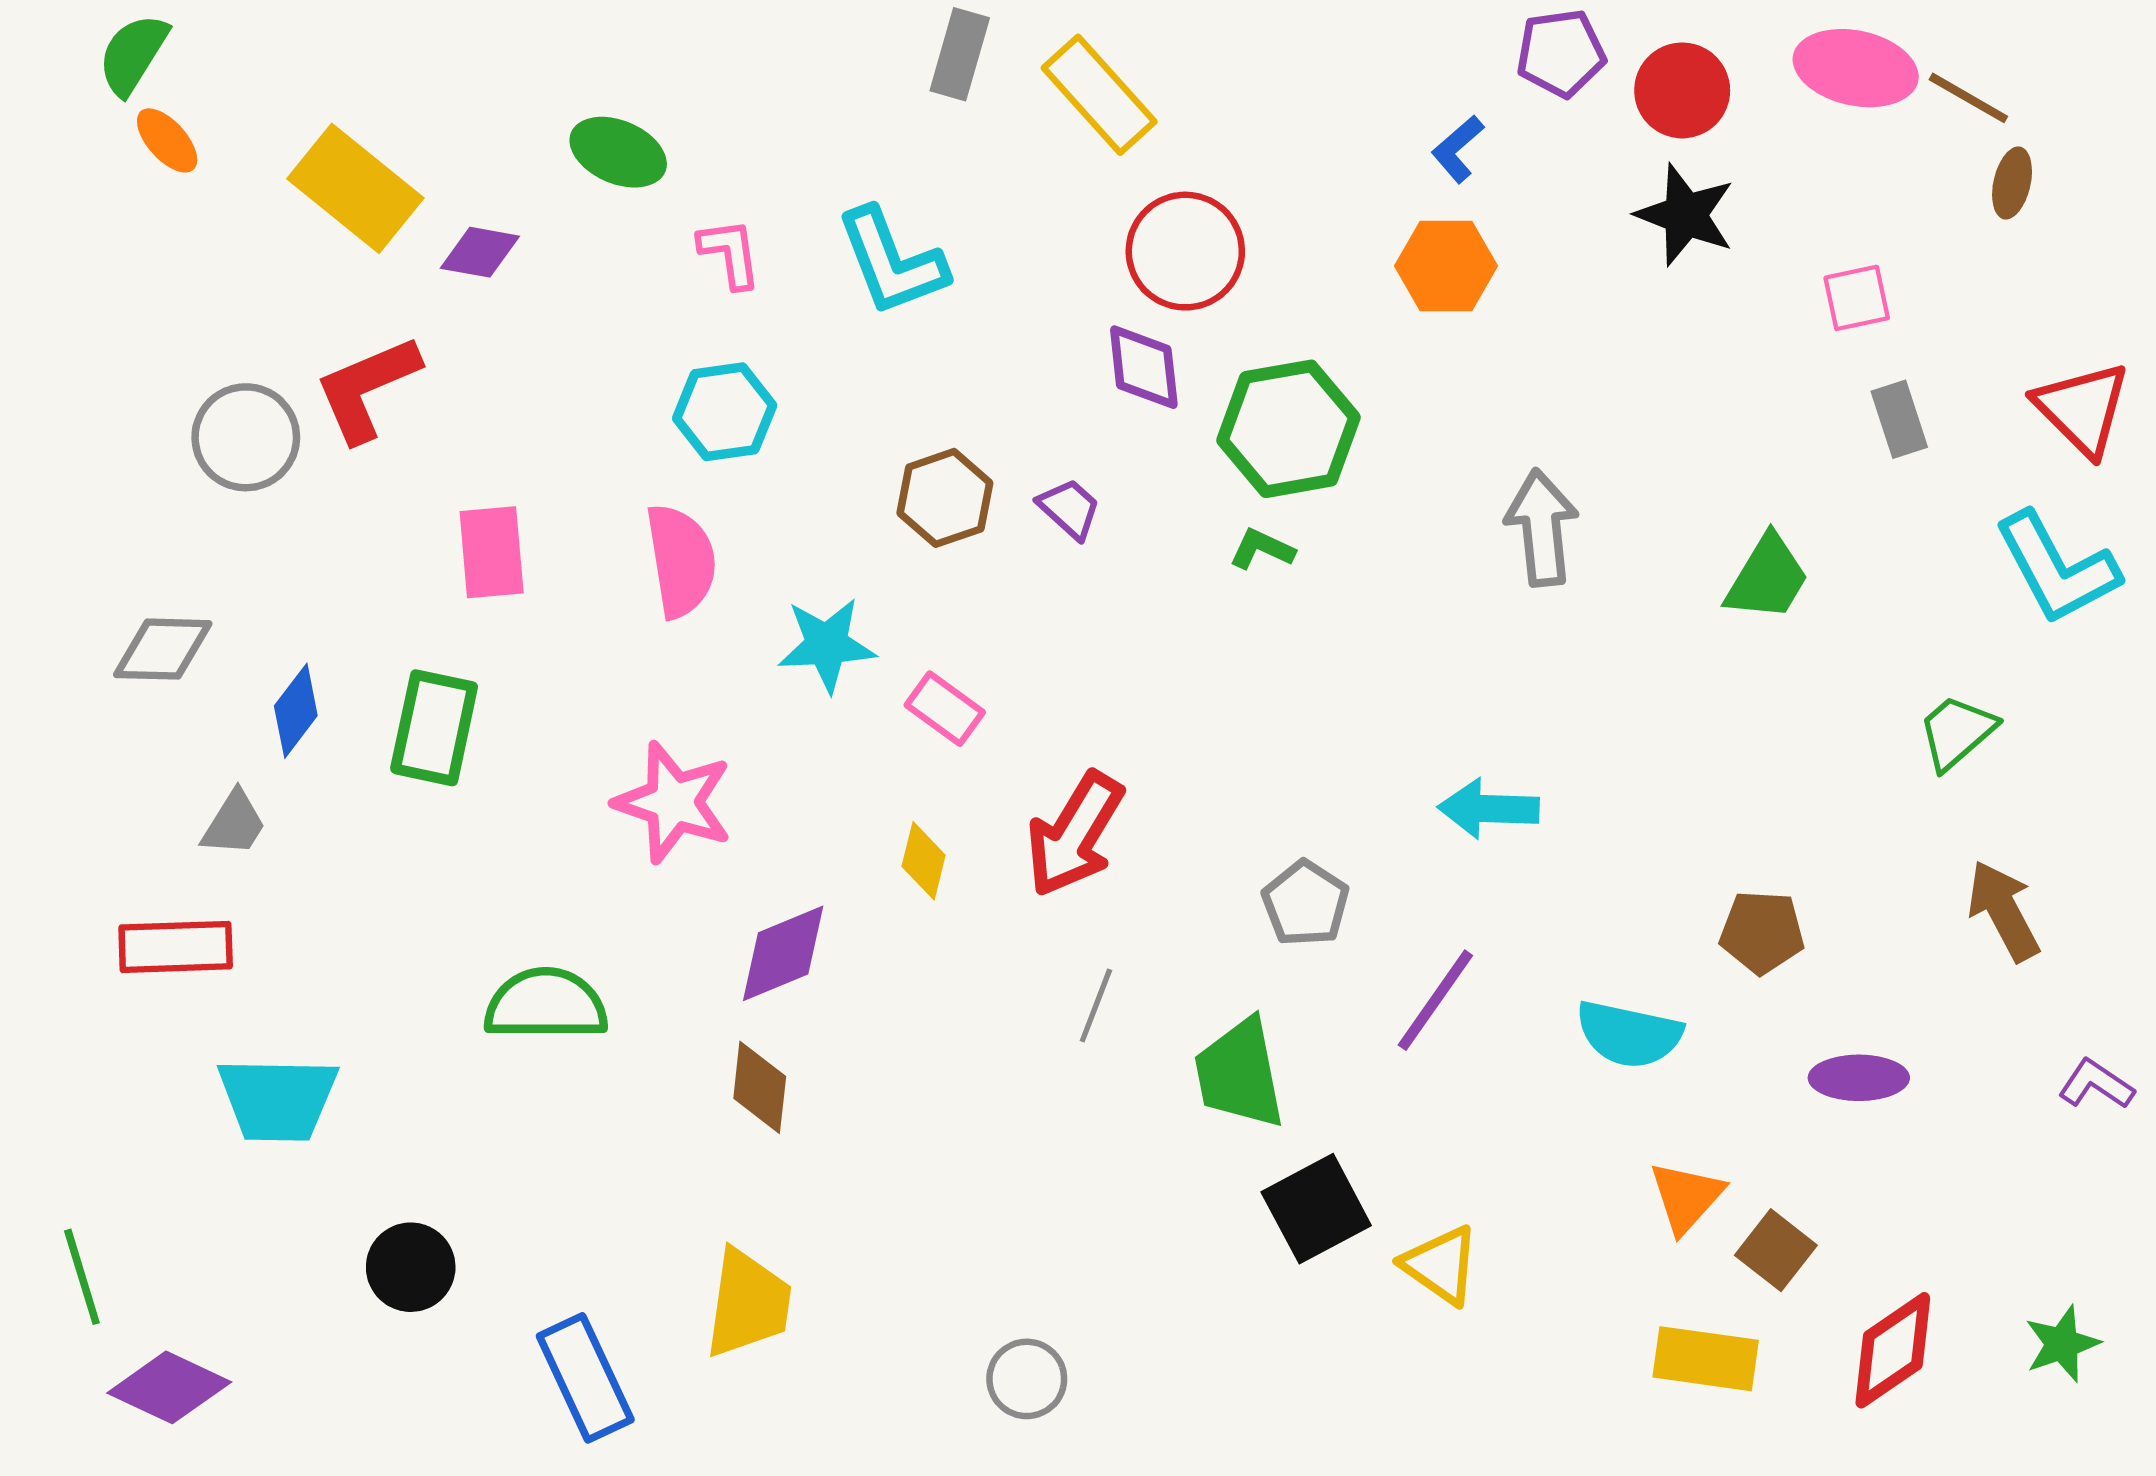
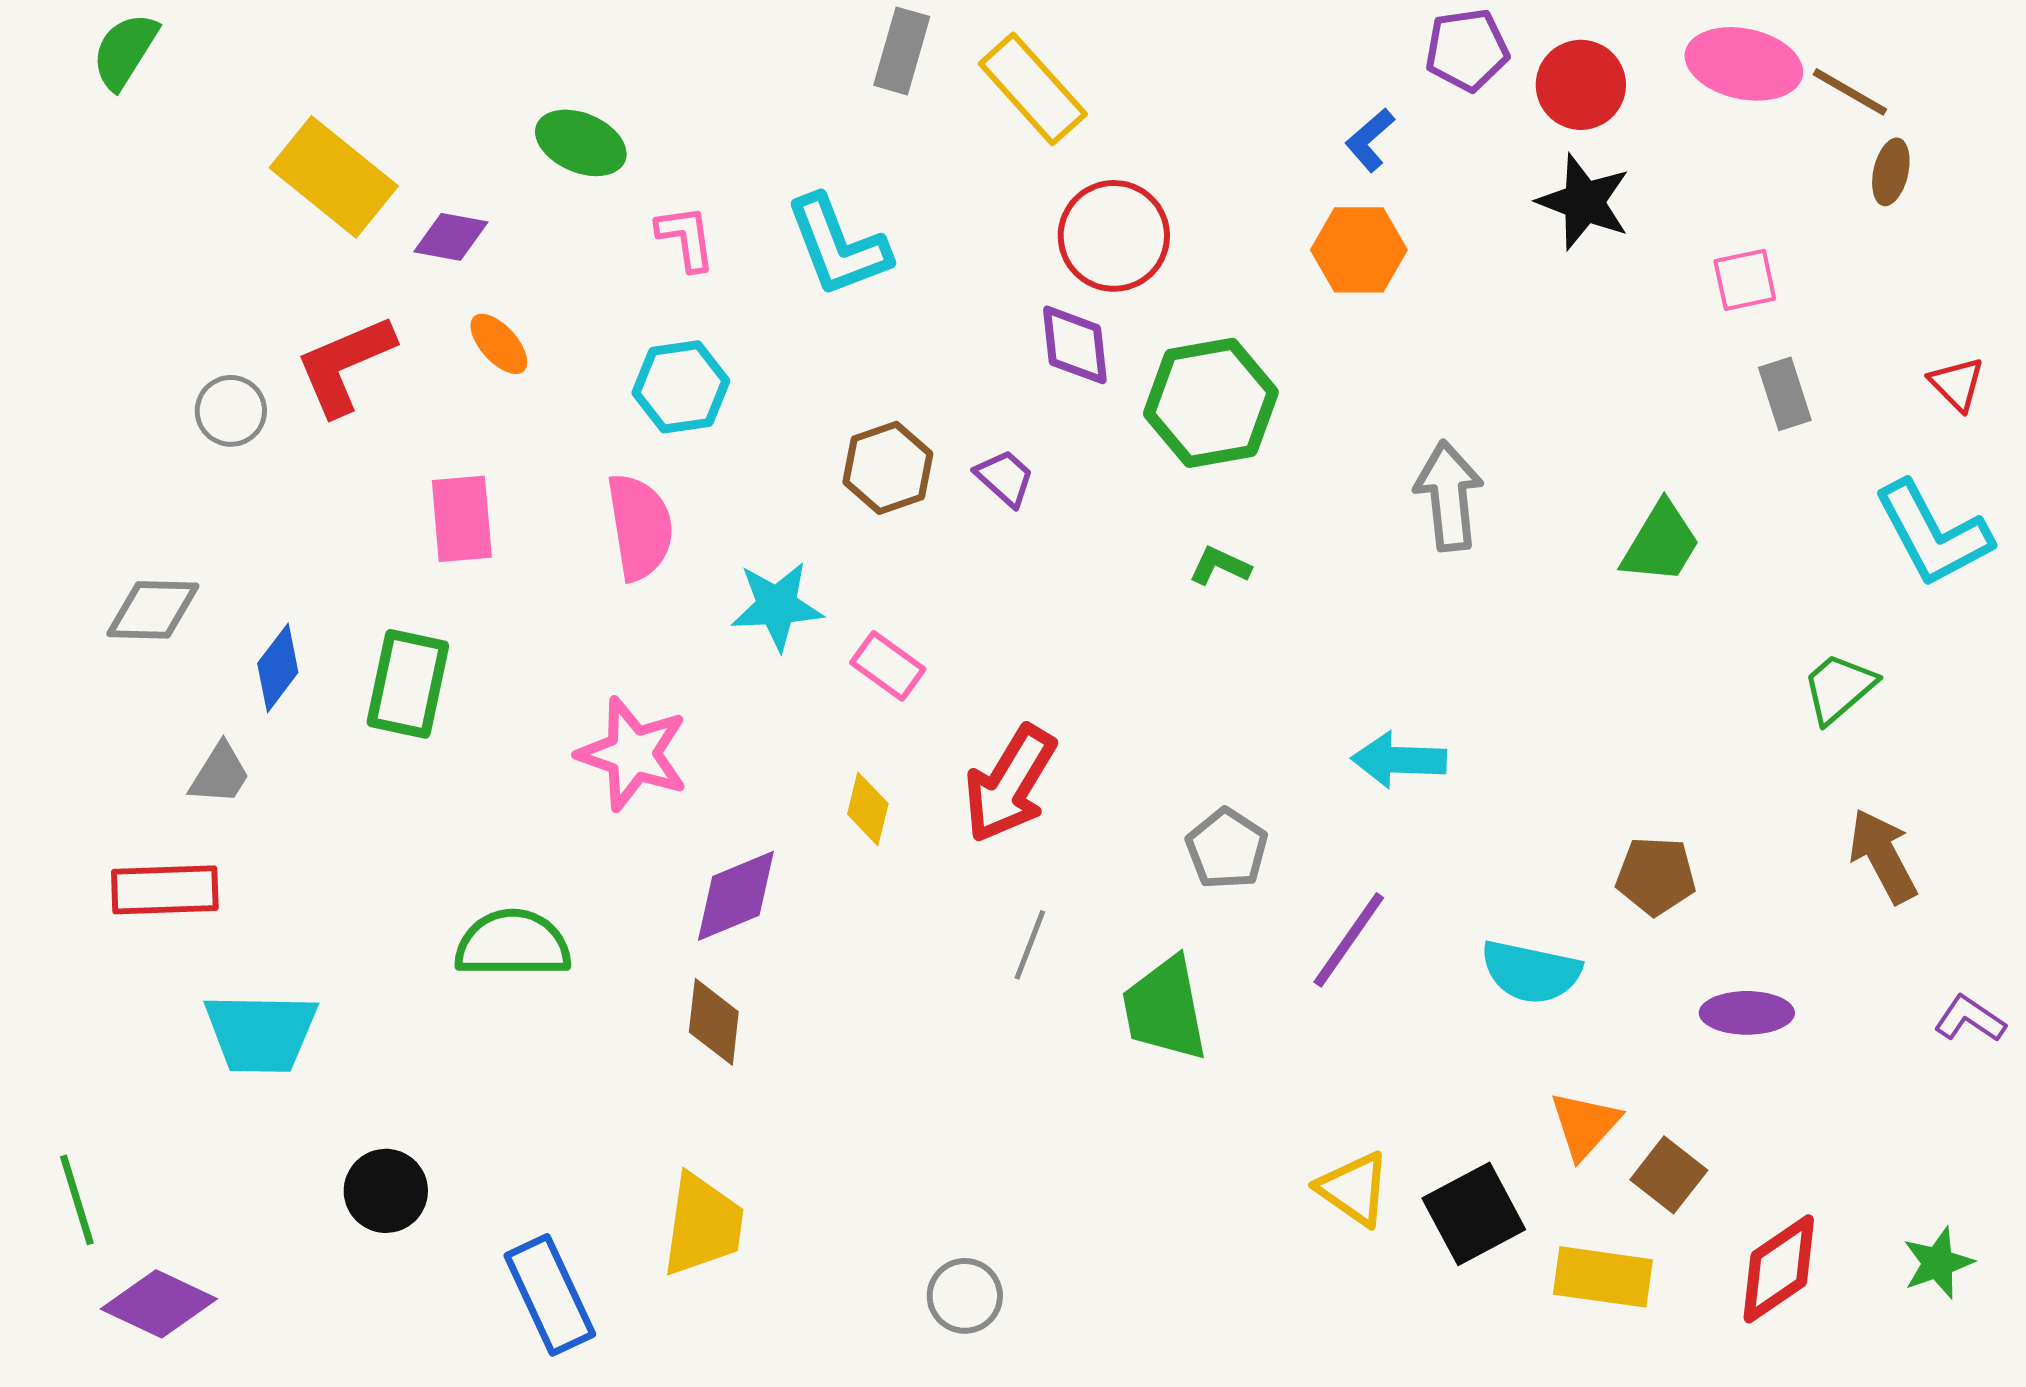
orange ellipse: (167, 140) -> (499, 344), moved
red triangle: (2082, 409) -> (1957, 384), size x0.6
gray circle: (246, 437) -> (231, 411), size x0.7
green L-shape: (1262, 549) -> (1220, 566), moved
black square: (1316, 1209) -> (1474, 1214), moved

